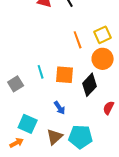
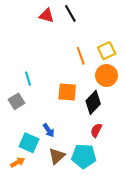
cyan line: (41, 72) -> (28, 79), moved
blue arrow: (60, 108) -> (49, 130), moved
red semicircle: (109, 108) -> (96, 130), moved

